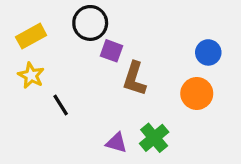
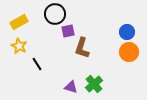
purple square: (111, 51) -> (68, 31), turned -32
orange circle: (197, 93) -> (129, 52), moved

